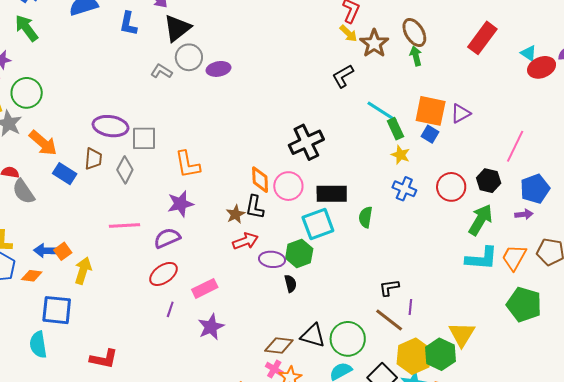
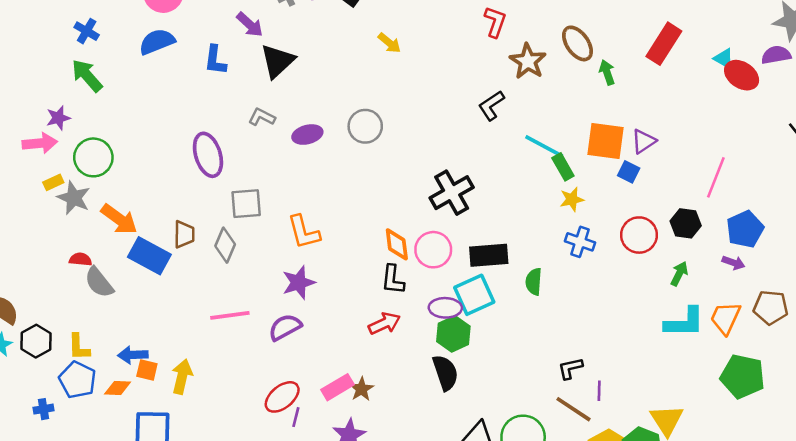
yellow arrow: (348, 33) -> (389, 43), moved
green arrow: (416, 56) -> (607, 72), moved
gray circle: (189, 57) -> (365, 126), moved
red ellipse: (542, 67) -> (742, 75), turned 60
purple ellipse: (218, 69) -> (307, 135), moved
purple ellipse: (110, 126) -> (208, 155), moved, turned 68
blue square: (430, 134) -> (629, 172), moved
yellow star: (401, 155) -> (572, 199), turned -30
blue rectangle: (65, 174) -> (149, 256), size x1.4
brown star: (235, 214) -> (362, 389), moved
purple arrow: (524, 214) -> (733, 263), turned 30
green arrow: (480, 220) -> (679, 274), size x0.6
orange square: (63, 251) -> (147, 370), moved, turned -36
purple ellipse: (272, 259) -> (445, 308), moved
red ellipse: (163, 274) -> (282, 397), moved
black semicircle: (291, 284) -> (445, 373), size x1.6

